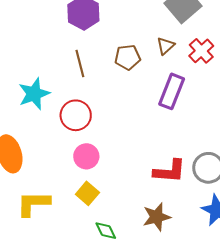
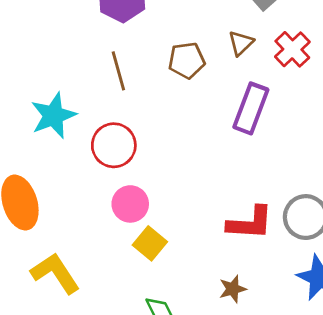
yellow square: (87, 193) -> (150, 243), moved
yellow L-shape: (33, 204) -> (55, 273), turned 57
brown star: (157, 217) -> (233, 289), size x0.7

